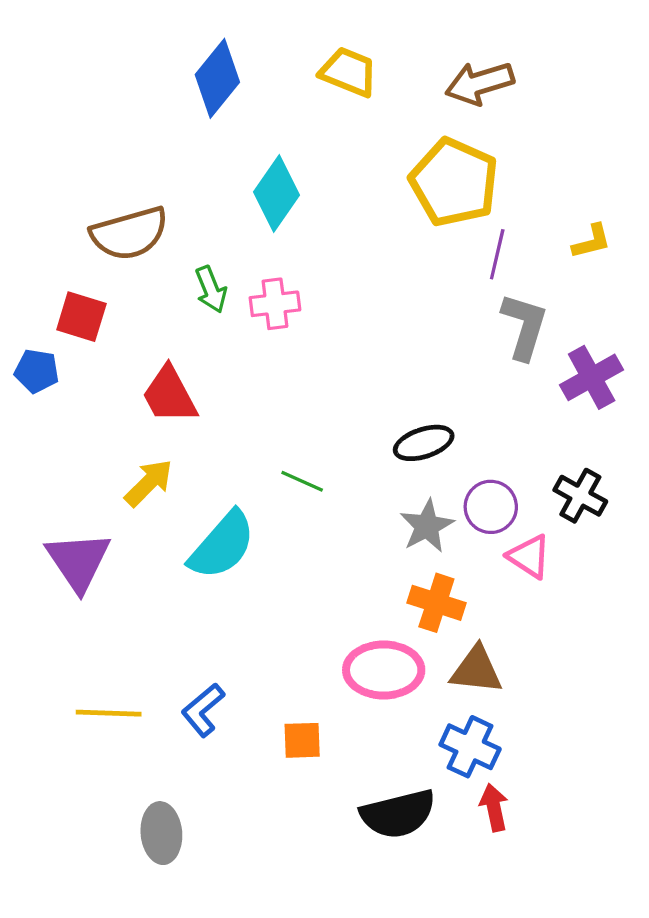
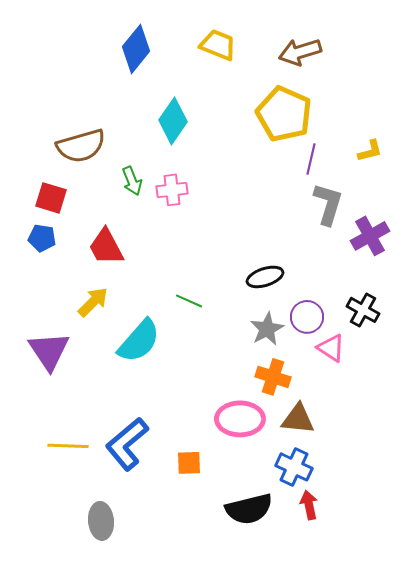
blue pentagon: (37, 371) -> (42, 238), moved
blue L-shape: (203, 710) -> (127, 444), size x1.6

